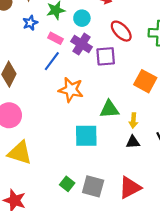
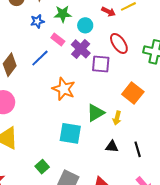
blue line: (52, 61) -> (40, 58), moved
green triangle: (109, 109) -> (96, 113), turned -36
yellow arrow: (133, 120) -> (117, 118), moved
green square: (67, 184) -> (42, 167), moved

